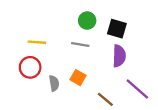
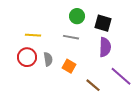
gray semicircle: (54, 83) -> (48, 59), moved

